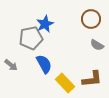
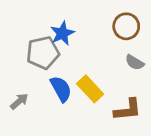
gray arrow: (11, 65) -> (19, 101), moved, turned -80
yellow rectangle: (65, 83) -> (90, 89), moved

